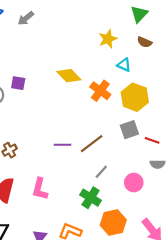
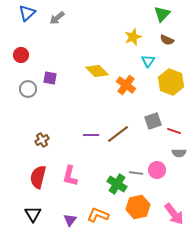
cyan triangle: (124, 65) -> (148, 61), turned 40
yellow hexagon: (135, 97) -> (171, 82), moved
gray line: (101, 172) -> (136, 173), moved, turned 56

